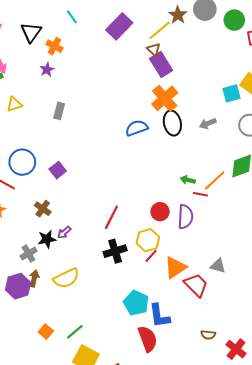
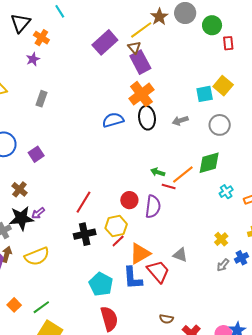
purple rectangle: (119, 26) -> (105, 42), moved
black star: (47, 239) -> (21, 218), size x1.4
blue L-shape: (159, 316) -> (133, 278), moved

